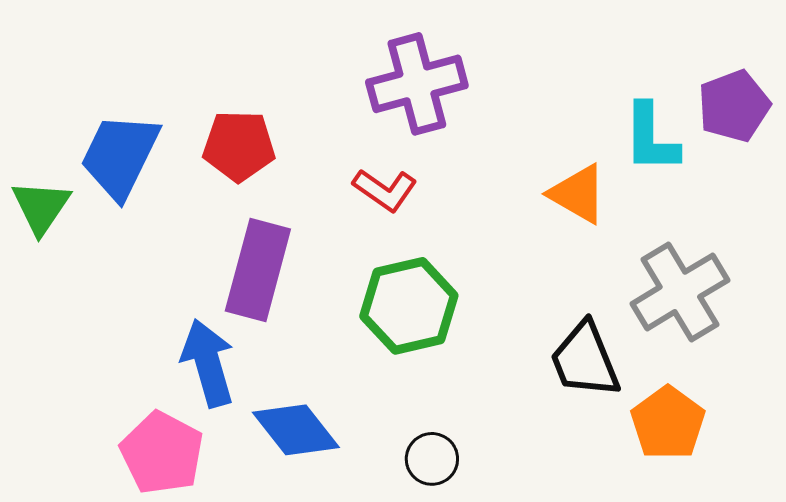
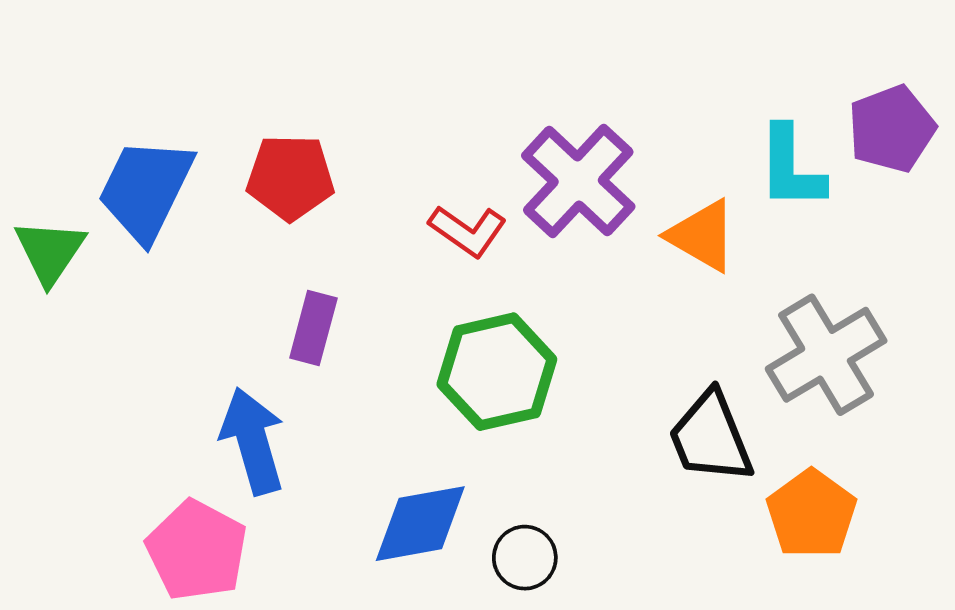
purple cross: (417, 84) -> (578, 181), moved, turned -32
purple rectangle: (258, 270) -> (313, 328), size x0.6
blue diamond: (296, 430) -> (420, 524), moved, turned -62

